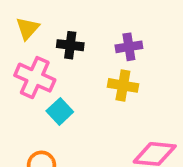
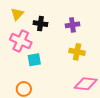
yellow cross: (123, 85) -> (77, 52), moved
cyan square: (60, 111) -> (34, 60), turned 32

